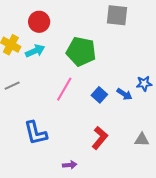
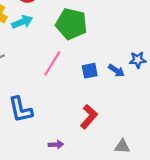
blue square: (99, 95) -> (90, 71), turned 35
gray triangle: (142, 140) -> (122, 146), moved

